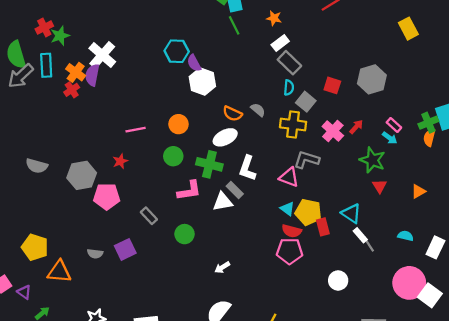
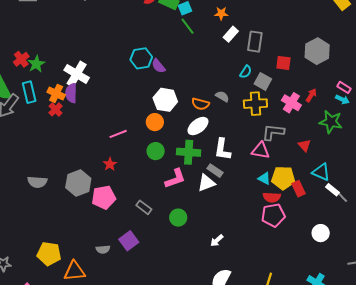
gray rectangle: (289, 63) -> (255, 42), moved, turned 65
white hexagon: (202, 81) -> (165, 100), moved
cyan semicircle: (289, 88) -> (246, 72), turned 40
red triangle: (380, 186) -> (304, 145), moved

